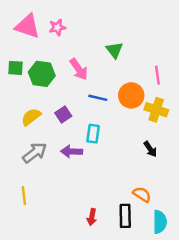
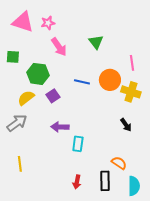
pink arrow: (79, 69) -> (59, 47), moved
green hexagon: (42, 74) -> (38, 74), moved
cyan rectangle: (93, 134) -> (78, 144), moved
gray arrow: (35, 153) -> (17, 123), moved

